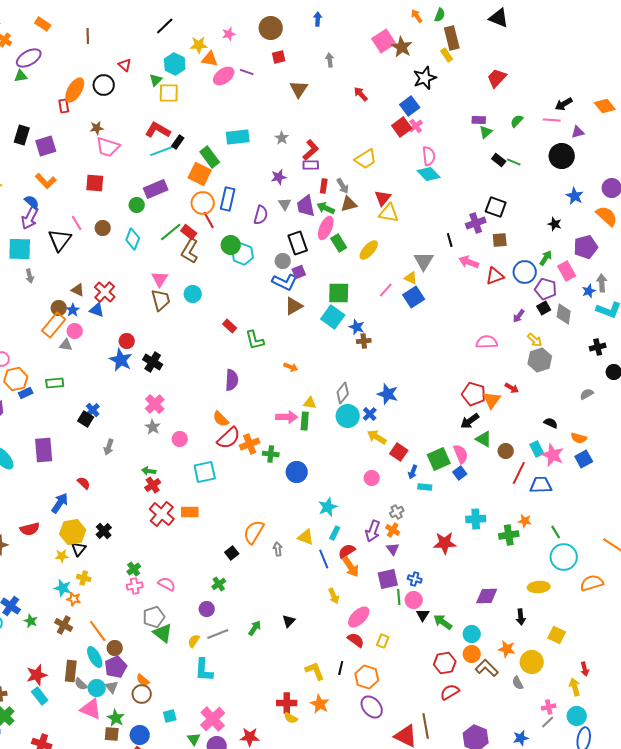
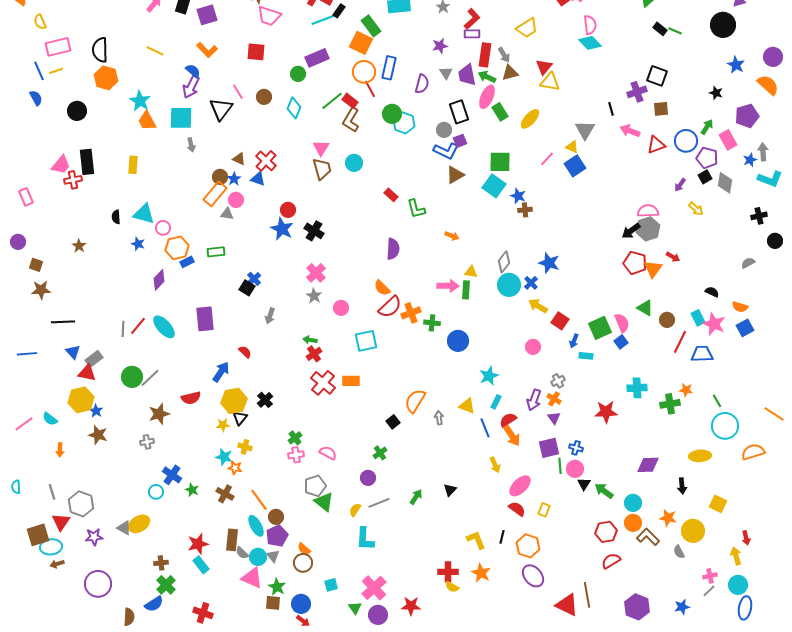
red rectangle: (324, 186) -> (485, 55), size x1.6
gray hexagon: (540, 360) -> (648, 229), moved
black arrow: (470, 421) -> (631, 231), moved

